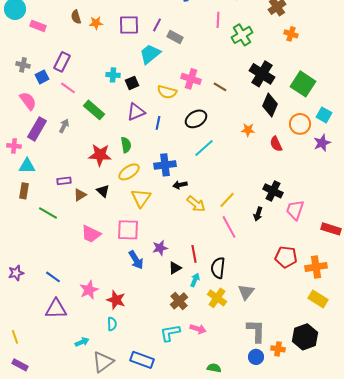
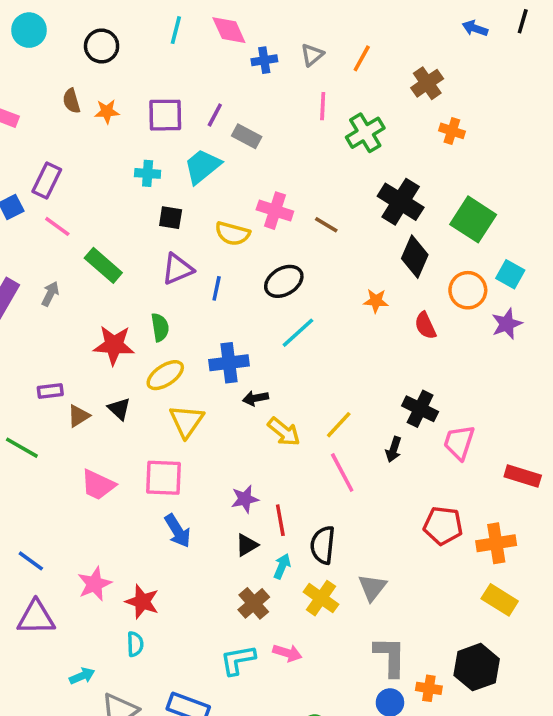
cyan cross: (113, 75) -> (148, 173), moved
black square: (132, 83) -> (171, 218), turned 32
purple star: (160, 248) -> (245, 499), moved

